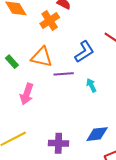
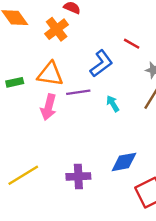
green rectangle: (12, 62) -> (15, 82), turned -56
pink arrow: (27, 94) -> (48, 107), moved

